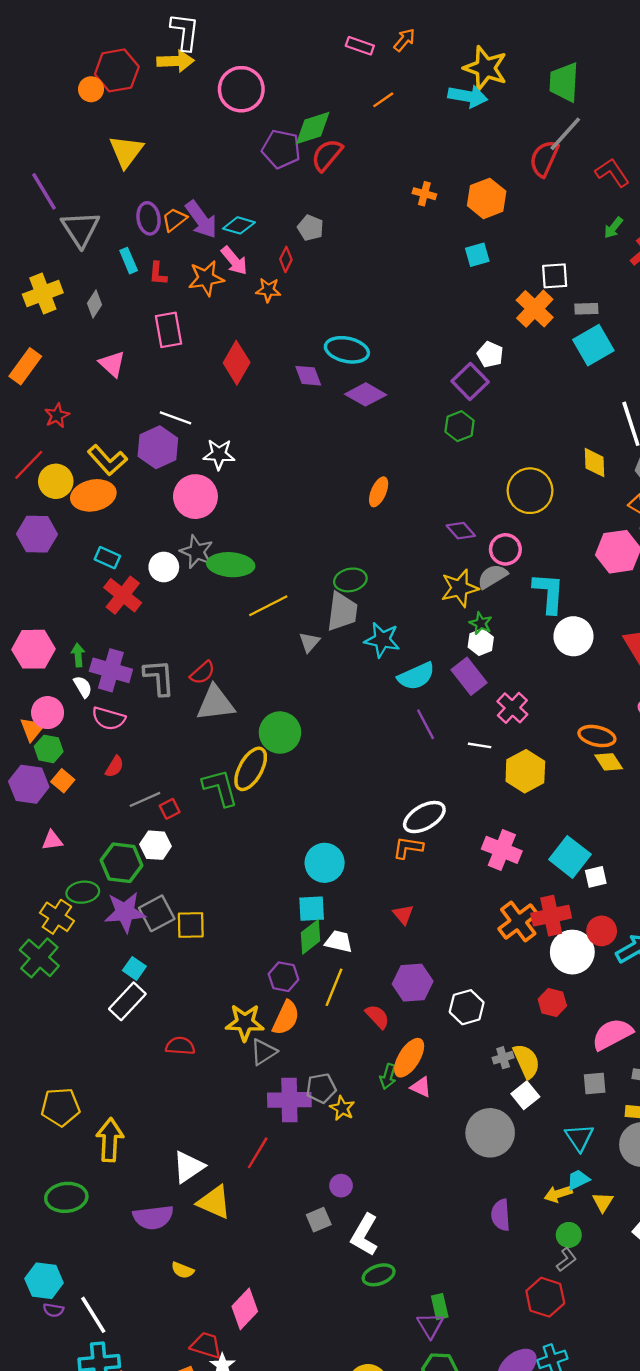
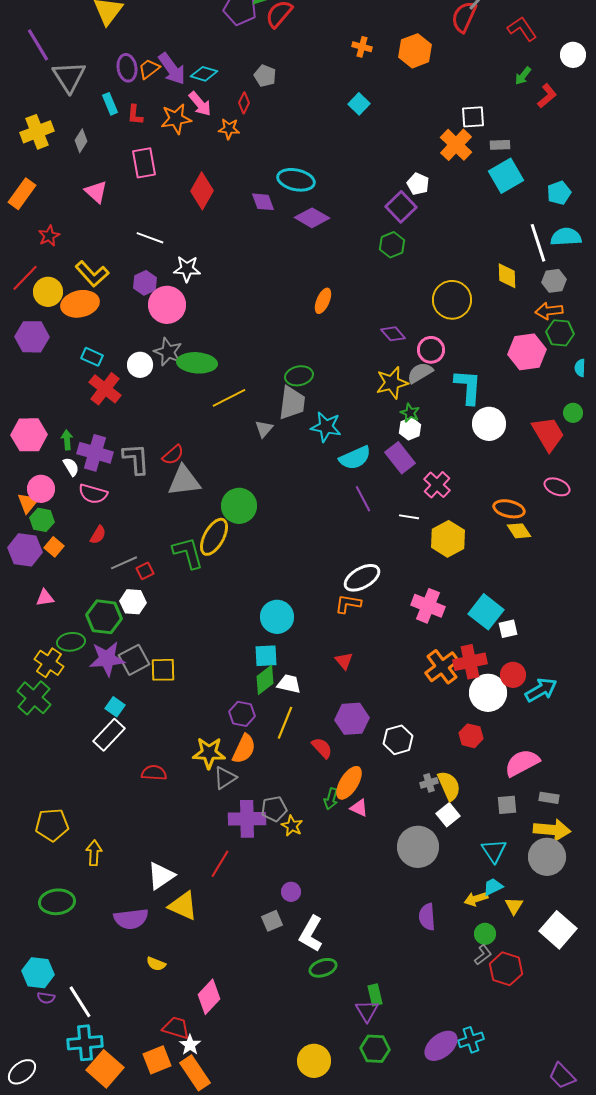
cyan square: (477, 255) -> (359, 104), moved, turned -30
purple hexagon: (158, 447) -> (145, 283), moved, size x0.7
yellow arrow: (110, 1140) -> (94, 853), size x0.7
red hexagon: (545, 1297) -> (506, 969), moved

